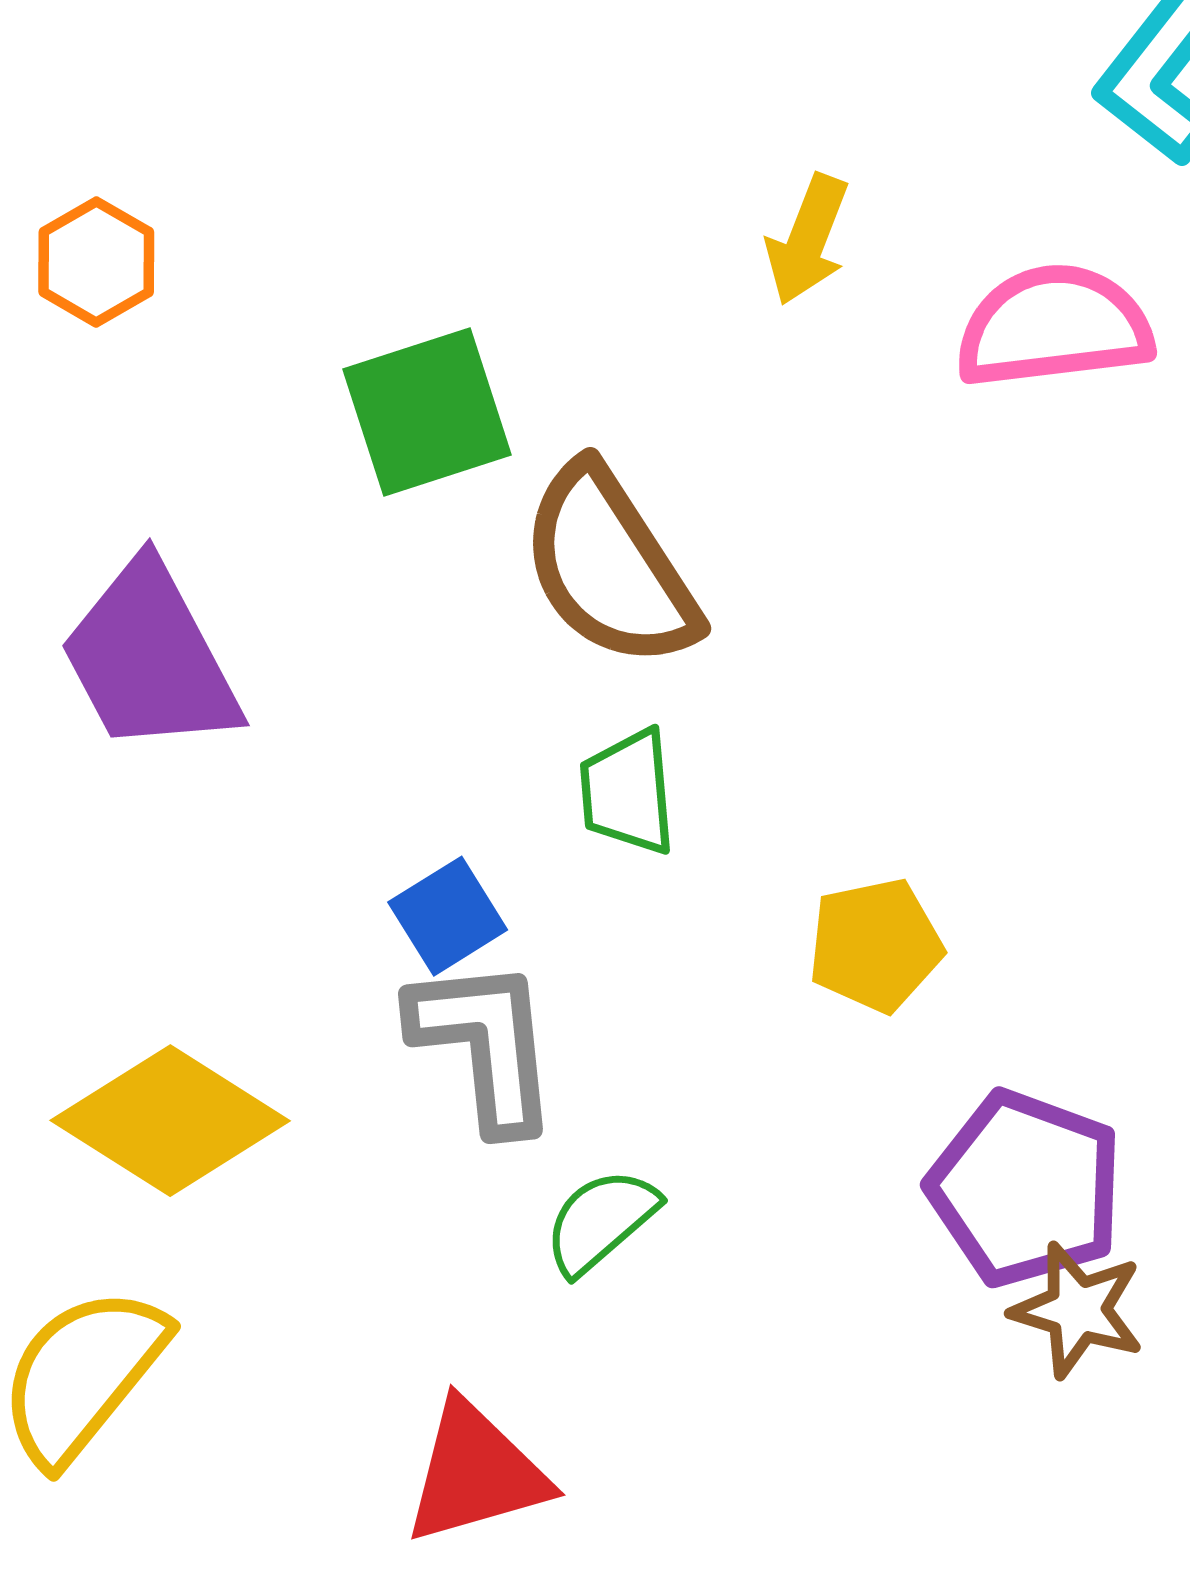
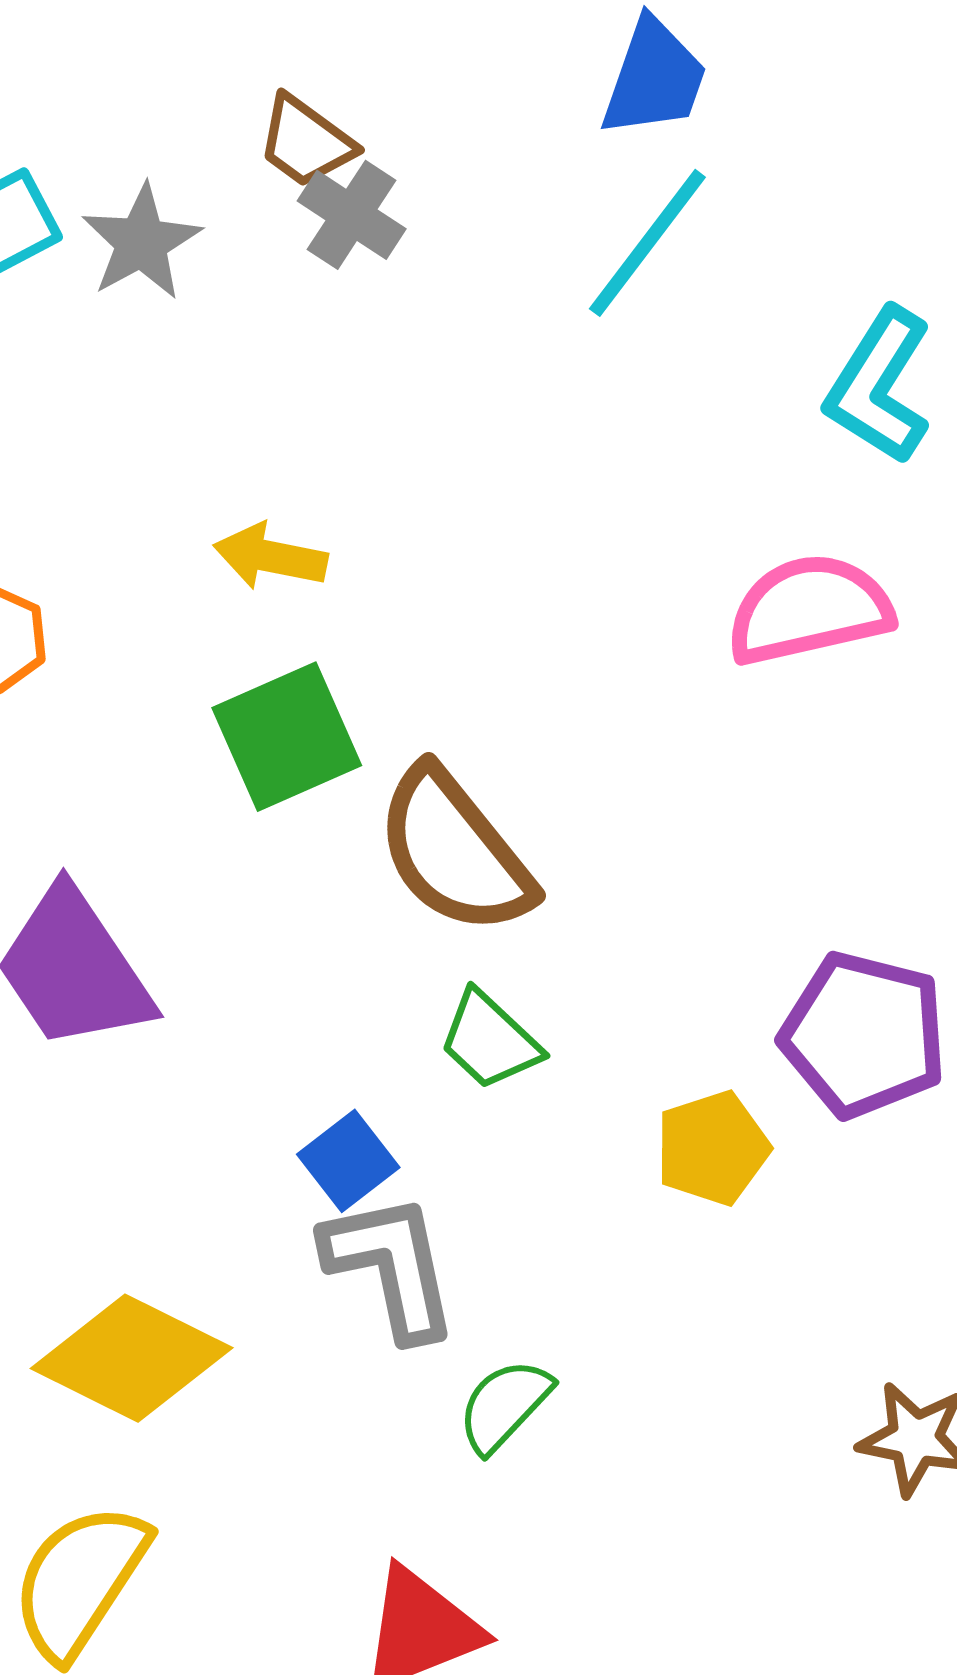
yellow arrow: (807, 240) -> (270, 557), moved, turned 86
green trapezoid: (628, 792) -> (490, 1040), turned -36
purple pentagon: (1026, 1188) -> (864, 1035), moved

